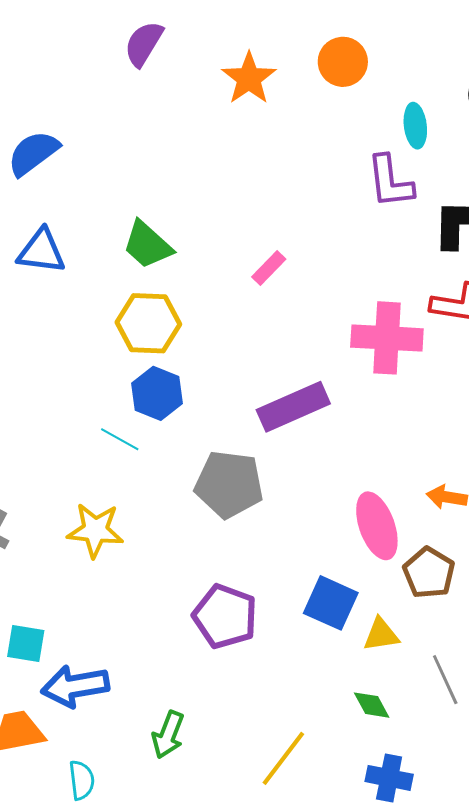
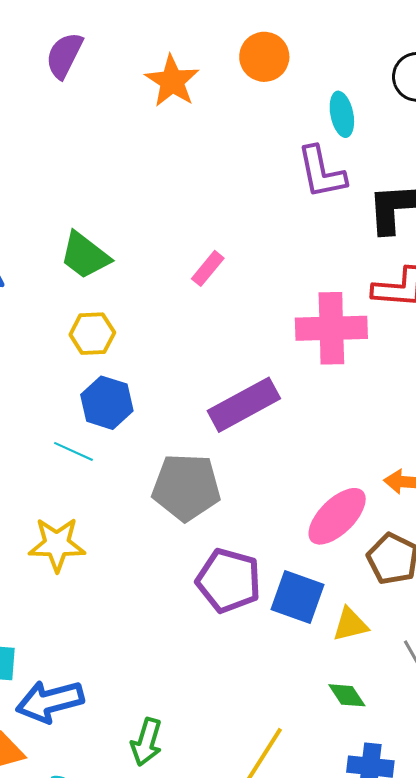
yellow hexagon: (148, 323) -> (92, 334), size x0.7
pink ellipse: (377, 526) -> (337, 516), turned 70
purple pentagon: (225, 616) -> (229, 581), moved

